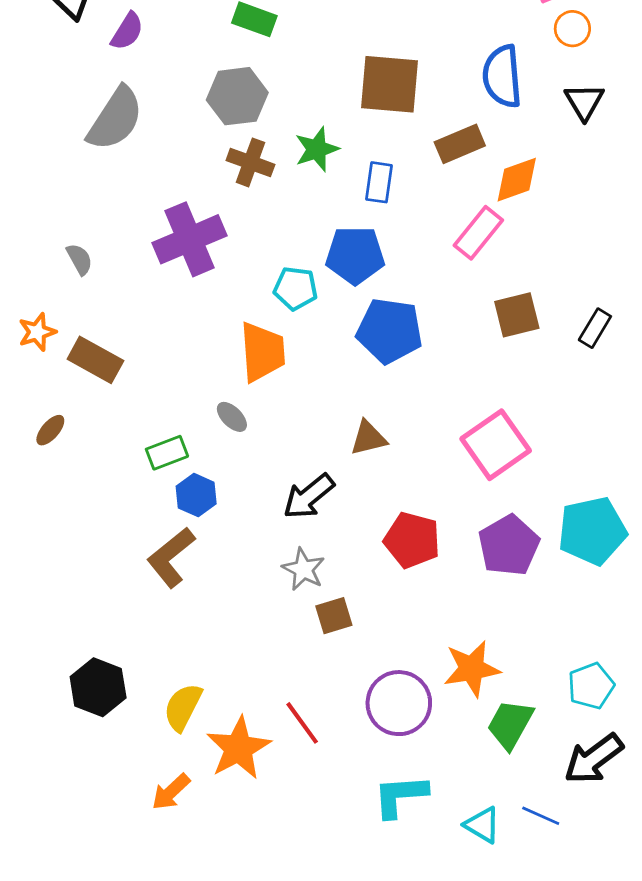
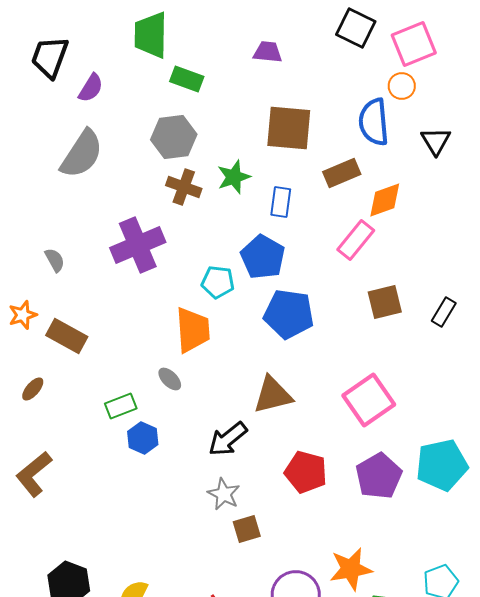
orange circle: (572, 29) -> (402, 86), moved
blue pentagon: (355, 255) -> (263, 257), turned 30
brown triangle: (368, 438) -> (273, 395), size x1.4
brown L-shape: (171, 557) -> (34, 474), moved

